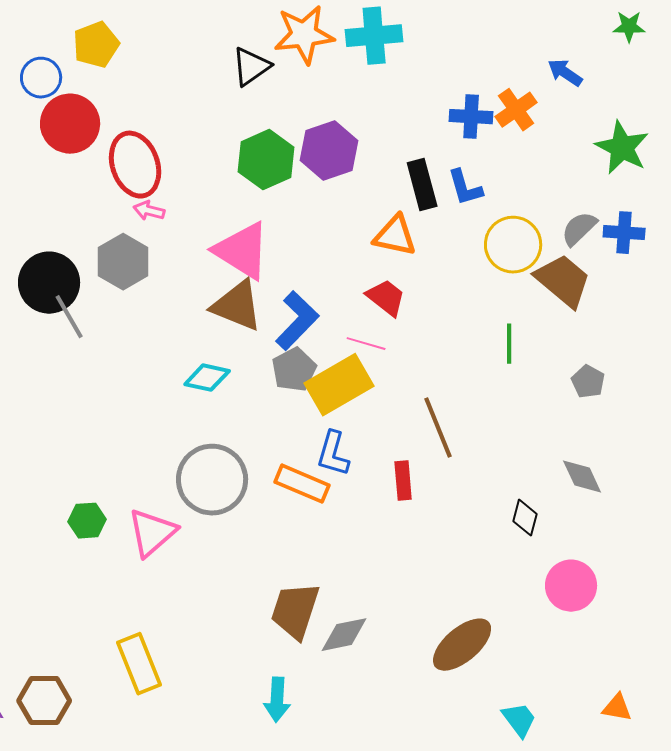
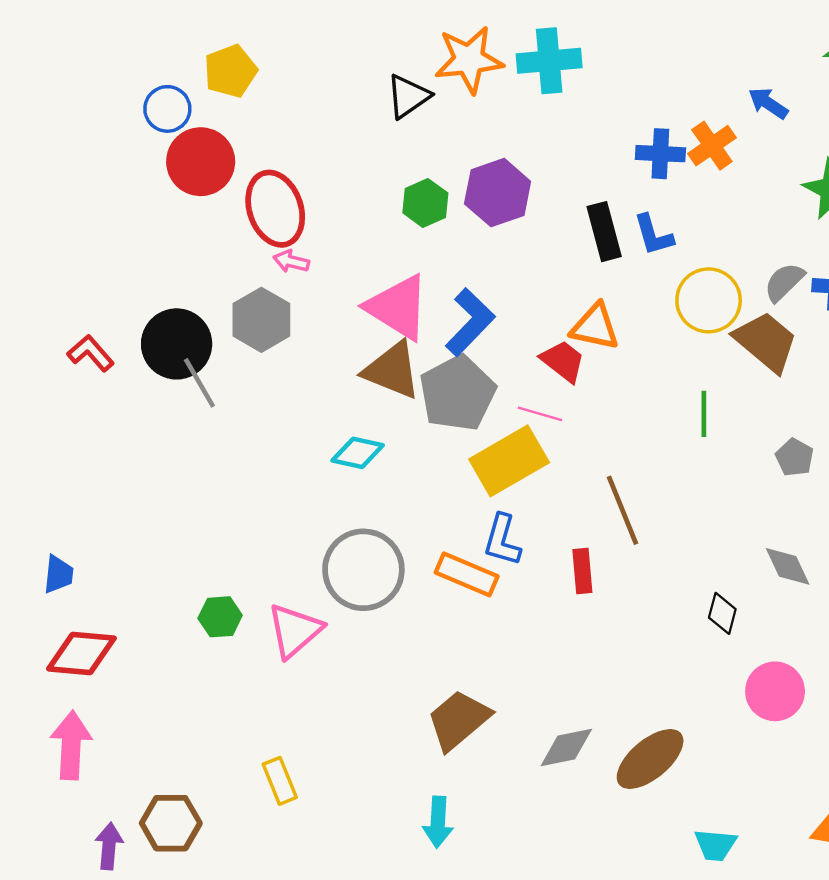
green hexagon: (266, 160) -> (425, 203), size x0.7
orange triangle: (395, 236) -> (595, 327), moved
blue L-shape: (297, 321) -> (470, 322), moved
gray pentagon: (294, 370) -> (457, 393), moved, size x1.5
brown trapezoid: (295, 611) -> (459, 720), turned 32
gray diamond: (344, 635) -> (566, 748), moved
yellow rectangle: (139, 664) -> (280, 781), size x0.7
cyan trapezoid: (519, 720) -> (715, 845), turned 132

